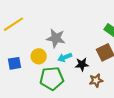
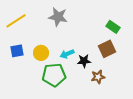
gray star: (56, 38) -> (58, 17), moved
blue square: (15, 63) -> (17, 51), moved

